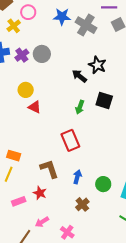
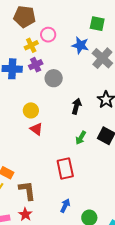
purple cross: (22, 55) -> (36, 65), moved
black arrow: (79, 76) -> (76, 106), moved, turned 56
brown L-shape: (49, 169) -> (27, 190), moved

